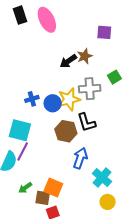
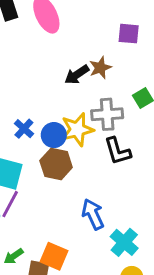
blue cross: (32, 99) -> (24, 129), turned -32
black L-shape: (86, 122) -> (118, 151), moved
brown hexagon: (66, 131) -> (56, 164), moved
blue arrow: (80, 158) -> (93, 214), turned -45

